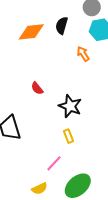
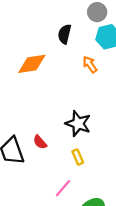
orange diamond: (31, 32) -> (32, 64), moved
red semicircle: (37, 88) -> (40, 142), moved

